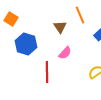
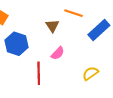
orange line: (80, 15) -> (74, 13), turned -48

